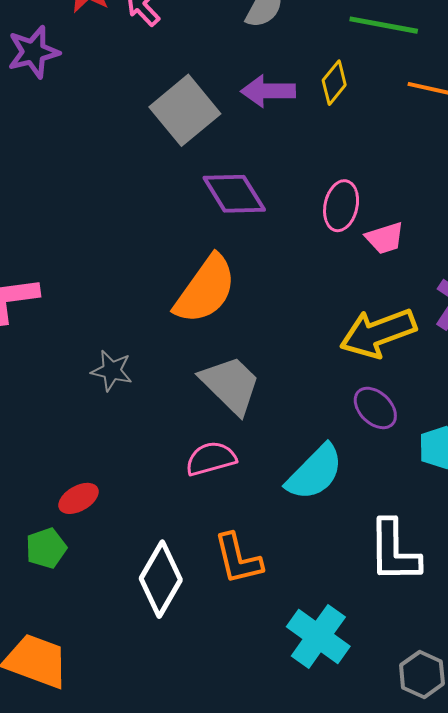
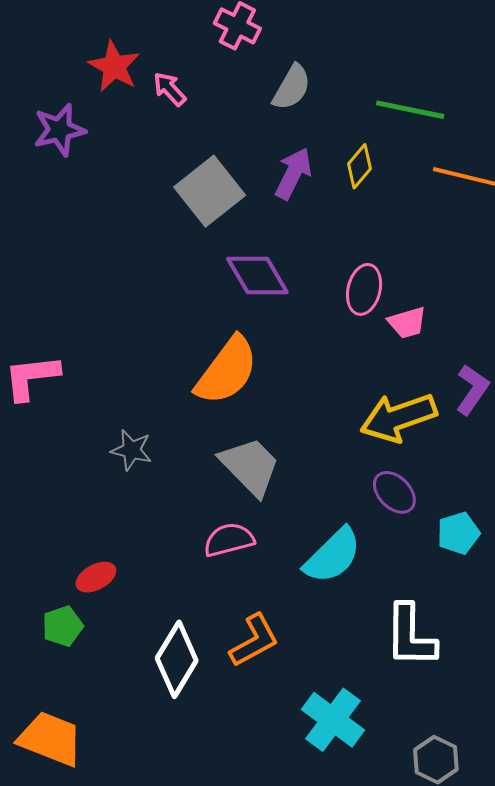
purple arrow: (268, 91) -> (293, 173), turned 116
orange L-shape: (238, 559) -> (254, 641), turned -106

